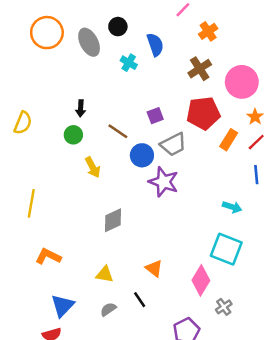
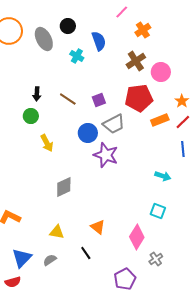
pink circle: (242, 82) -> (161, 72), moved, size x0.7
brown line: (118, 131) -> (68, 99), moved
orange rectangle: (229, 140) -> (160, 120), turned 36
cyan square: (226, 249) -> (158, 211), size x0.6
gray semicircle: (108, 309) -> (50, 260), moved

